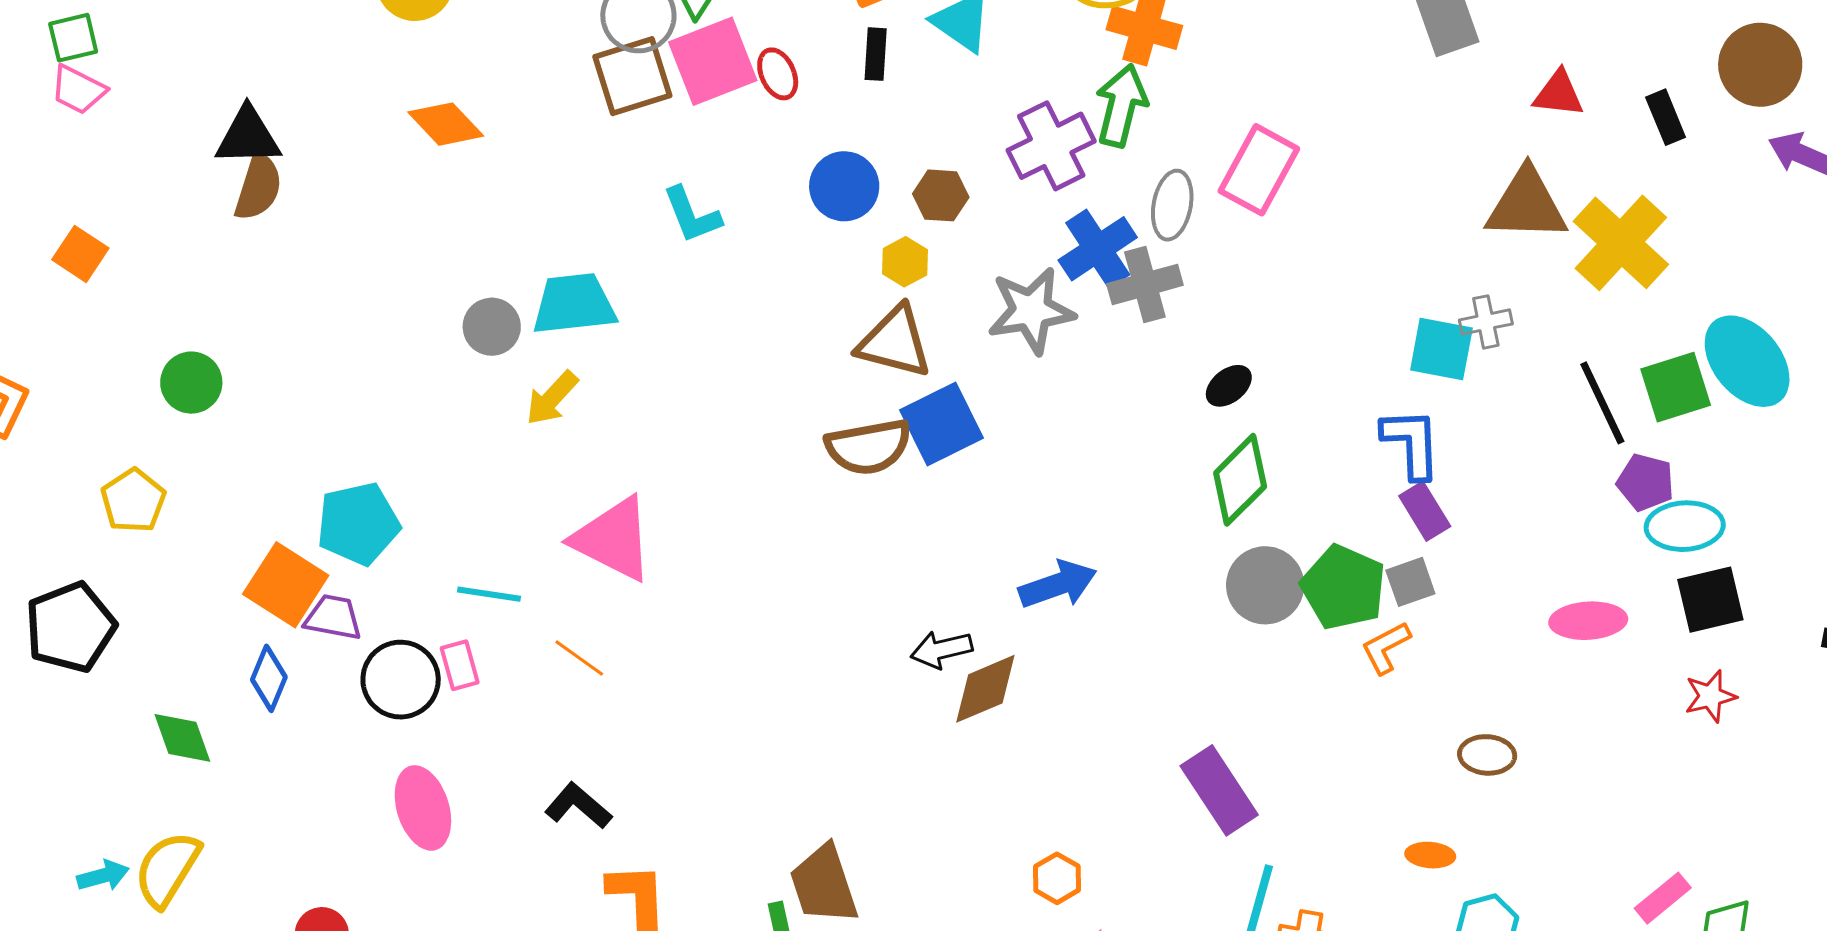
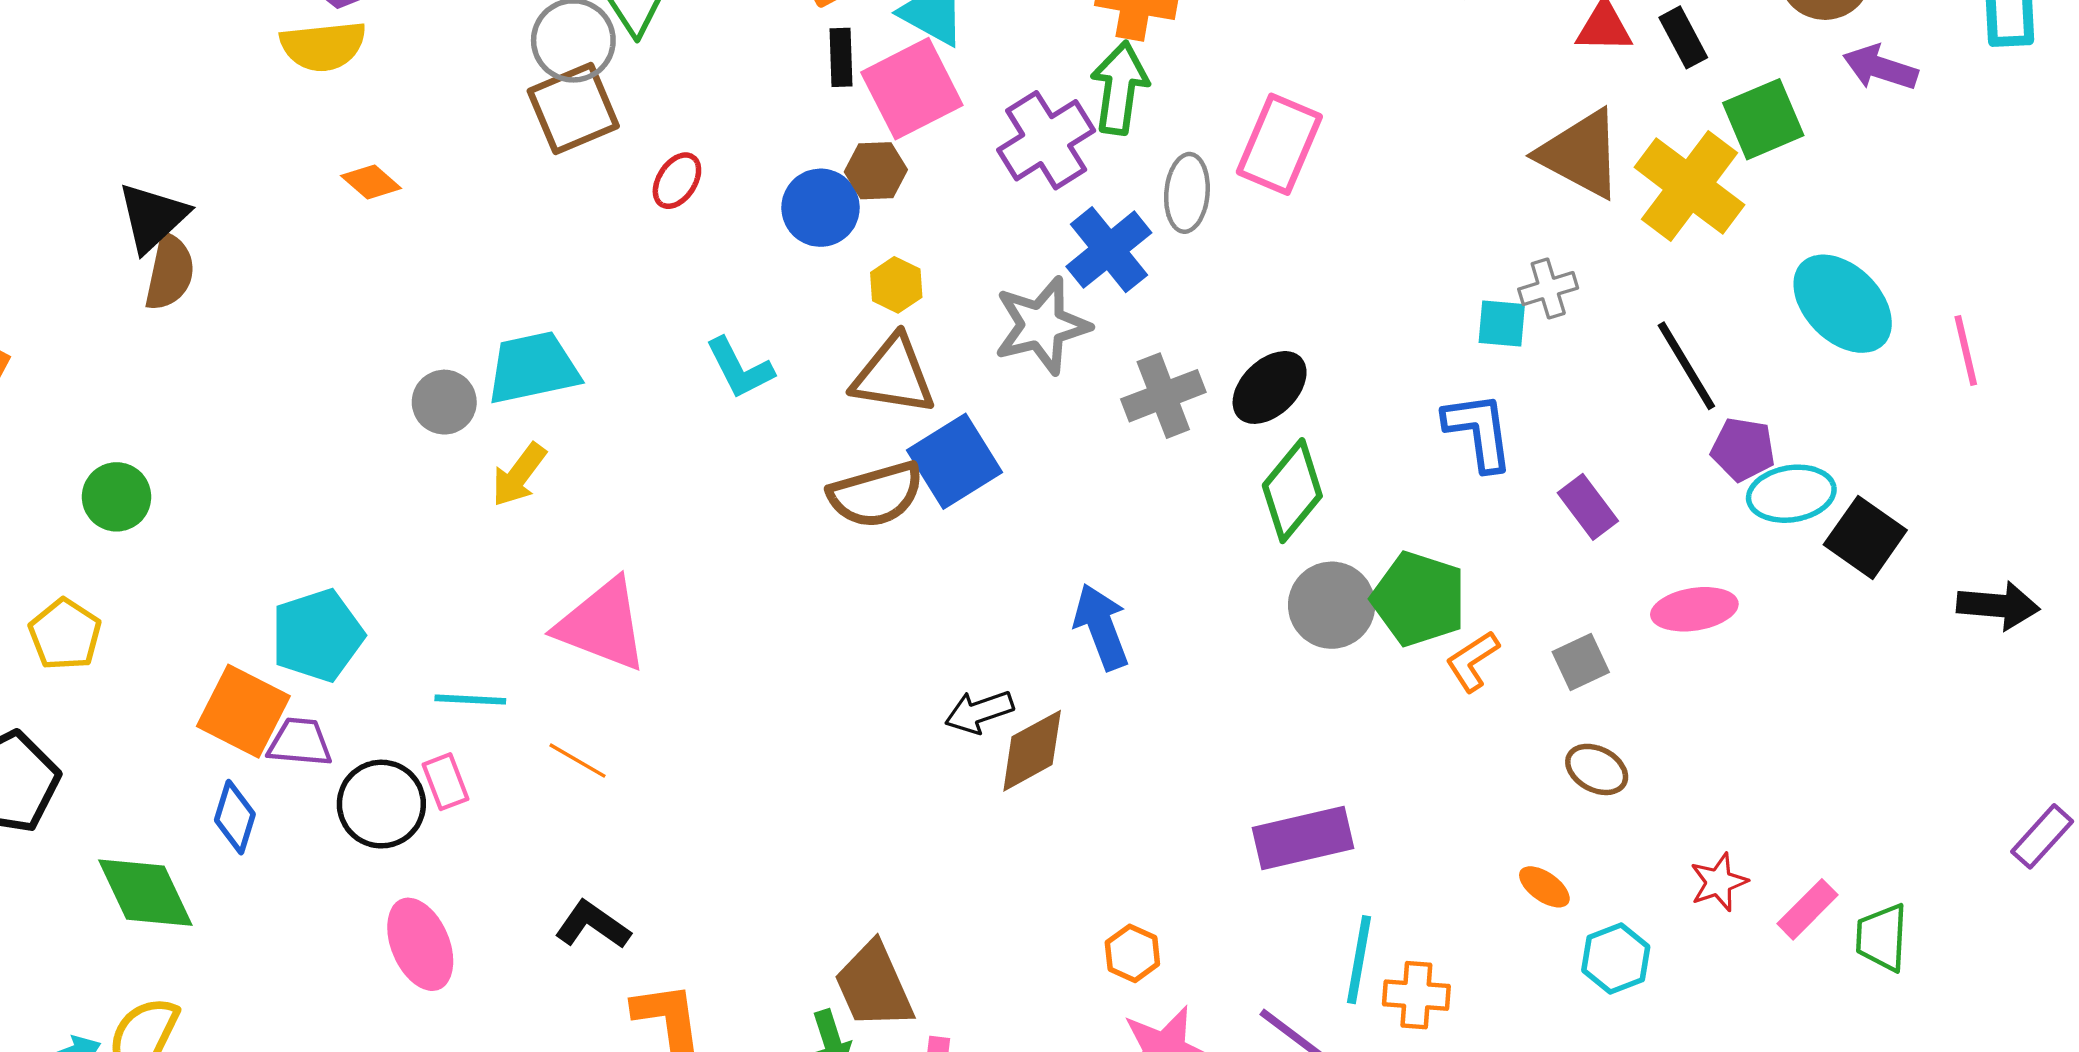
pink square: (713, 61) -> (912, 89), moved
red ellipse: (778, 74) -> (677, 181), moved, turned 63
black rectangle: (1666, 117) -> (1683, 37), moved
orange diamond: (446, 124) -> (371, 182), size x0.7
black triangle: (248, 136) -> (153, 217), turned -36
brown hexagon: (941, 195) -> (876, 171), moved
brown triangle: (1527, 205) -> (1581, 154), turned 32
cyan L-shape: (692, 215) -> (740, 368), moved
gray cross: (1145, 284) -> (1163, 396), moved
cyan square: (1441, 349) -> (1502, 323), size x0.7
black ellipse: (1229, 386) -> (1270, 387), size x1.5
green square: (1676, 387) -> (1763, 119), moved
purple rectangle: (1425, 511) -> (1588, 507), moved
gray square: (1410, 582) -> (1581, 662), moved
blue arrow: (1058, 584) -> (1101, 627), turned -86
black square: (1710, 600) -> (1865, 537), moved, turned -36
red star: (1710, 696) -> (1719, 882), moved
green diamond: (182, 738) -> (145, 893), size x1.4
brown ellipse: (1487, 755) -> (1597, 769), turned 30
purple rectangle: (1219, 790) -> (1303, 838), turned -64
orange ellipse: (1430, 855) -> (1544, 887), turned 36

